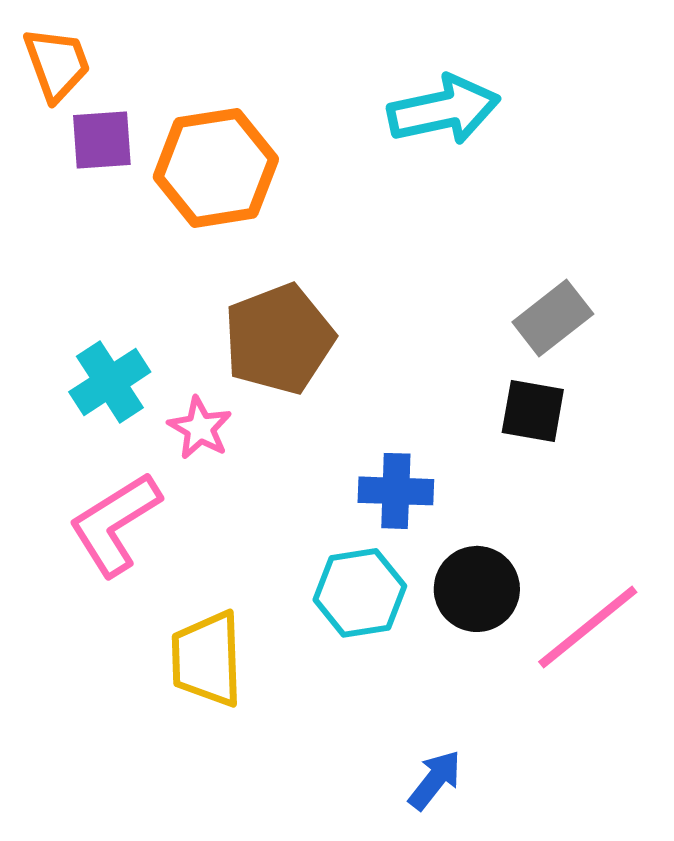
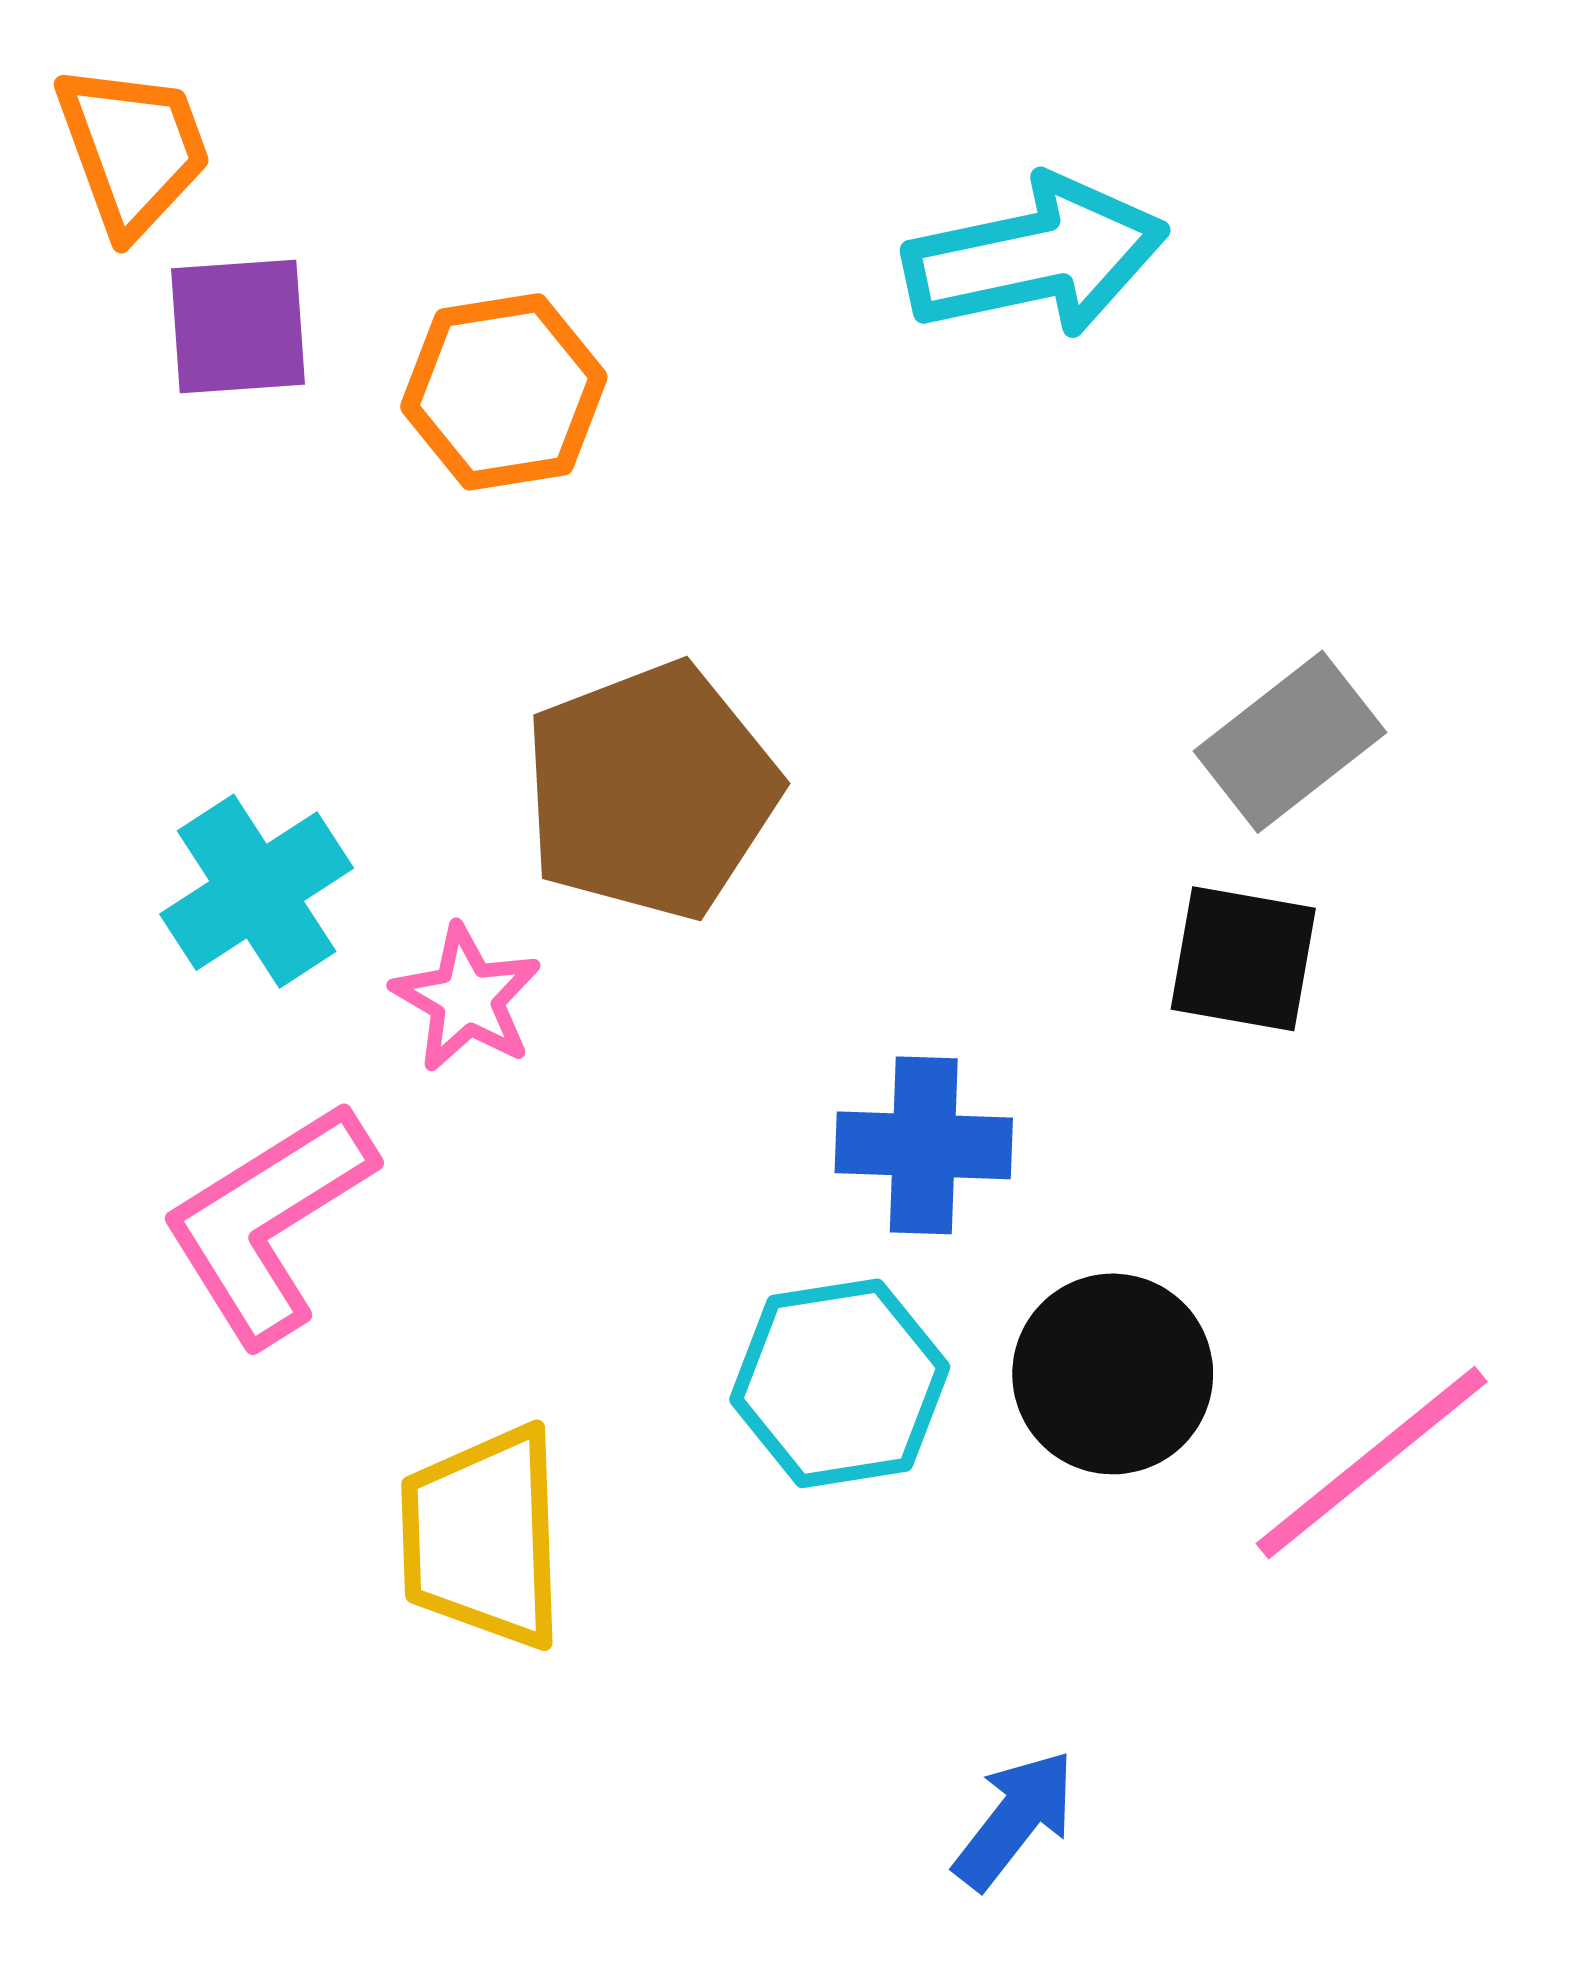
orange hexagon: (216, 168) -> (504, 392), size x0.7

